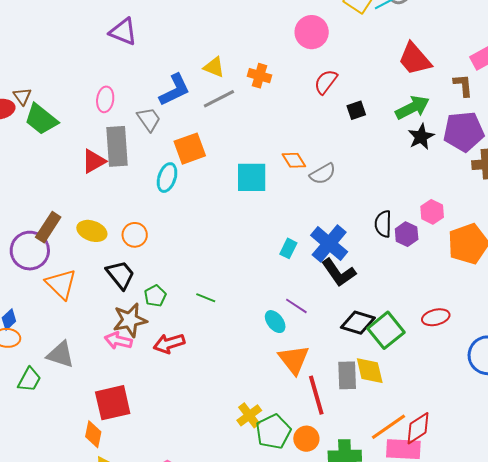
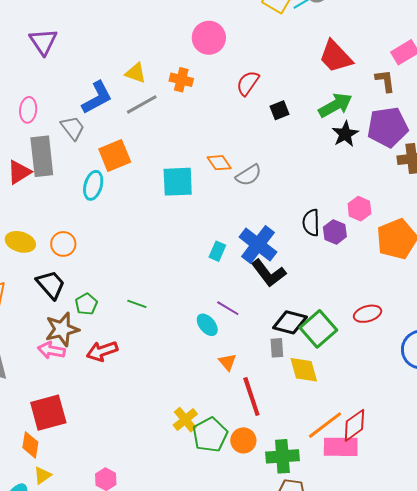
purple triangle: (123, 32) -> (43, 42), turned 36
pink circle: (312, 32) -> (209, 38), moved
orange triangle: (294, 360) -> (227, 362), size x0.6
gray rectangle: (347, 375) -> (277, 348), moved, size x0.7

